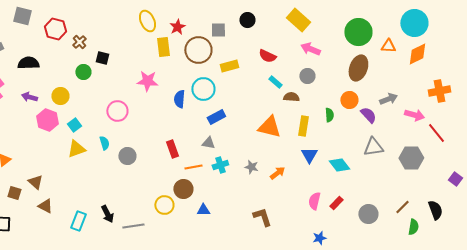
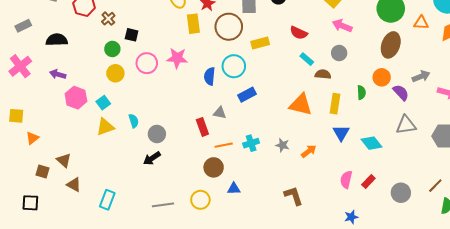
yellow circle: (60, 96) -> (115, 73), moved
pink circle: (117, 111) -> (147, 63), moved
gray triangle: (208, 143) -> (220, 113), moved
yellow circle: (164, 205) -> (200, 200), moved
black arrow: (107, 214) -> (152, 158), moved, turned 84

